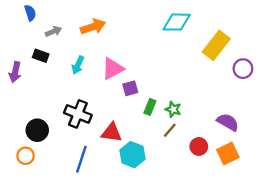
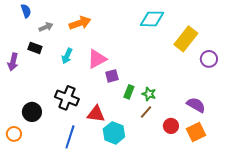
orange circle: (26, 156) -> (14, 134), moved

